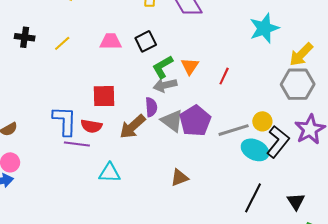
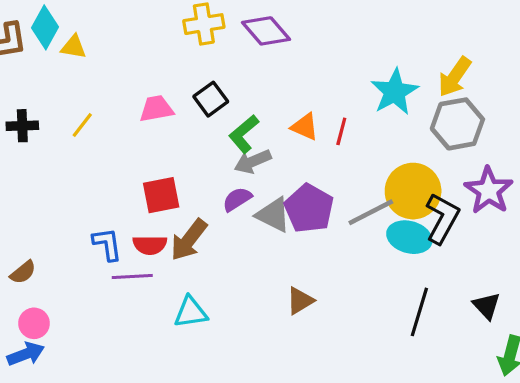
cyan star: (264, 28) -> (395, 92), moved
orange triangle: (190, 66) -> (305, 127), moved, turned -30
purple semicircle: (151, 107) -> (237, 199), turned -108
blue L-shape: (65, 121) -> (107, 244), size x0.7
yellow circle: (262, 121) -> (413, 191), size x1.8
brown arrow: (133, 127) -> (189, 240), moved

